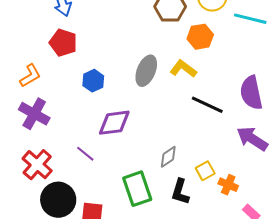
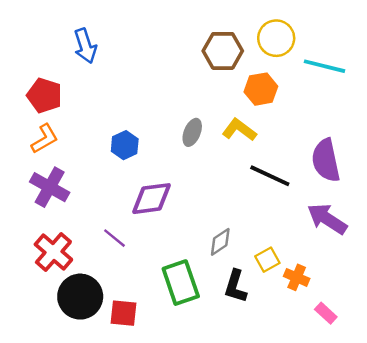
red pentagon: (63, 43) -> (45, 95), moved
gray ellipse: (146, 71) -> (192, 132), size x0.7

